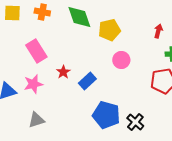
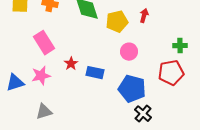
red arrow: (158, 31) -> (144, 16), moved
blue rectangle: (87, 81) -> (95, 73), turned 54
blue pentagon: (106, 115) -> (132, 89), moved

